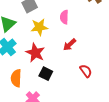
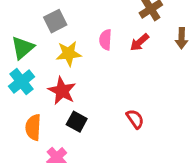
red arrow: (70, 45) -> (139, 42), moved

